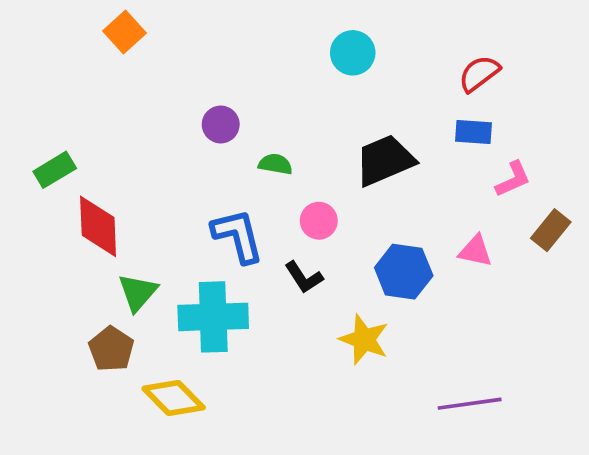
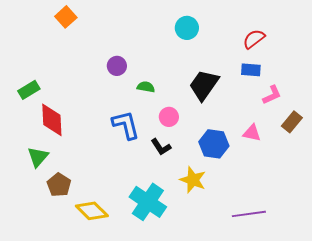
black trapezoid: (385, 160) -> (204, 85), turned -32
green triangle: (138, 292) -> (38, 157), moved
cyan cross: (213, 317) -> (148, 202), moved, turned 36

